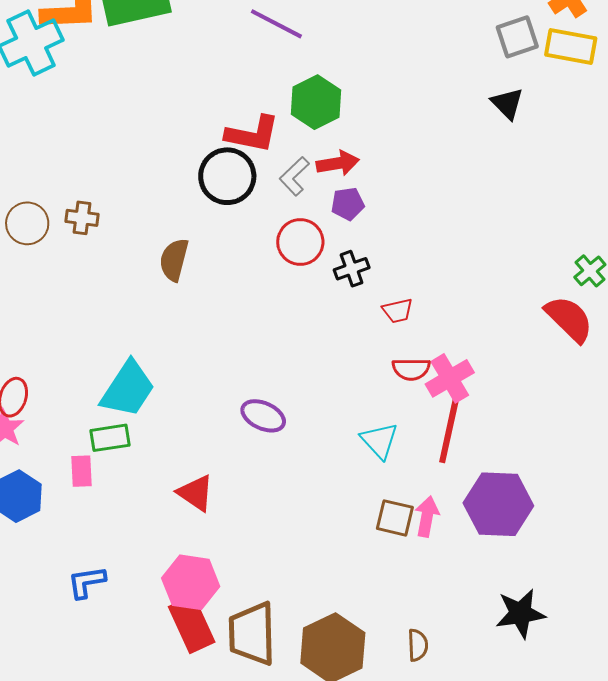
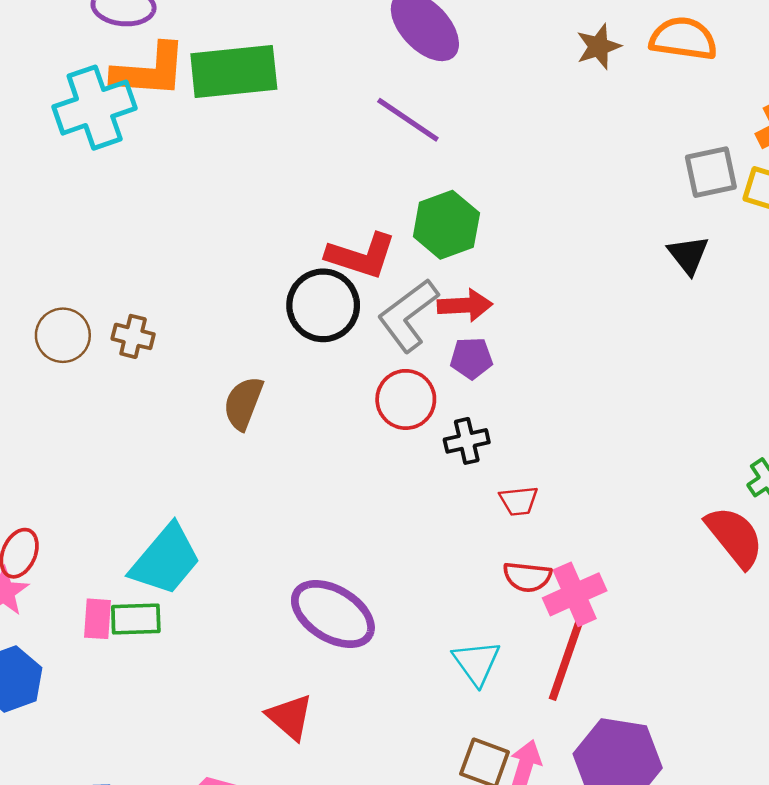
gray L-shape: (294, 176) -> (408, 315), size x1.5
purple ellipse: (263, 416) -> (333, 614), size x1.5
pink rectangle: (82, 471) -> (97, 619), moved
red triangle: (196, 493) -> (290, 717), moved

